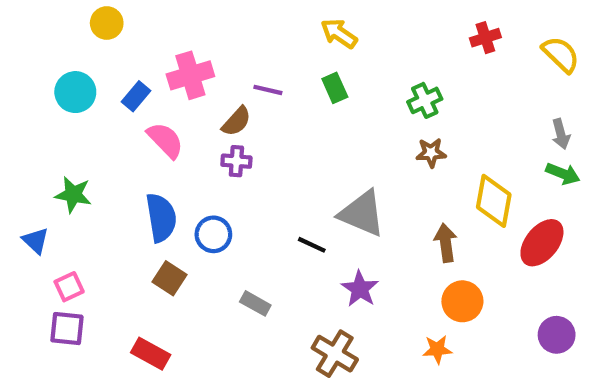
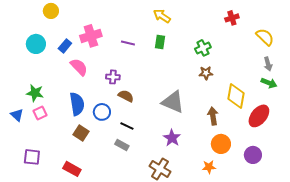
yellow semicircle: (561, 54) -> (265, 37), moved
green rectangle: (335, 88) -> (160, 42), turned 32
brown semicircle: (236, 121) -> (126, 96), moved, turned -105
black line: (312, 245) -> (127, 126), moved
pink square: (69, 287) -> (40, 113), moved
purple circle: (557, 335) -> (253, 155), moved

